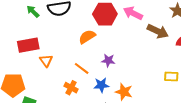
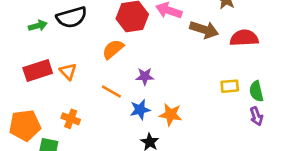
green arrow: (33, 11) -> (38, 26), turned 128
orange triangle: (46, 61) -> (68, 71), moved
orange cross: (71, 88) -> (71, 119), moved

